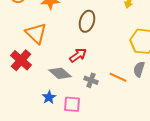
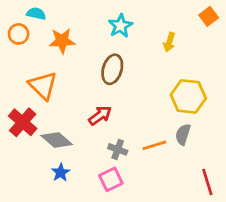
gray diamond: (60, 73) -> (57, 140), moved
orange line: (118, 77) -> (154, 145), turned -42
pink square: (72, 104) -> (111, 179), moved, turned -30

